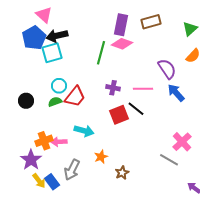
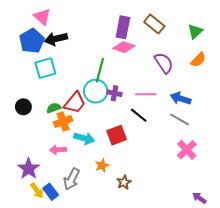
brown rectangle: (151, 22) -> (154, 24), turned 54
cyan square: (52, 53) -> (45, 68), moved
green line: (101, 53) -> (100, 70), moved
purple semicircle: (167, 69) -> (164, 63), moved
cyan circle: (59, 86) -> (96, 91), moved, size x1.5
blue arrow: (176, 93) -> (181, 98), turned -30
red square: (119, 115) -> (117, 135), moved
orange cross: (44, 141) -> (63, 122), moved
gray line: (169, 160) -> (179, 119), moved

